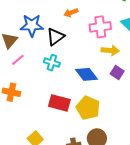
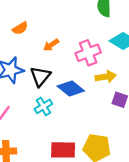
cyan cross: (52, 63) -> (43, 106), turned -35
blue diamond: (87, 74) -> (71, 88), moved

